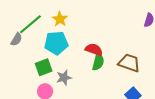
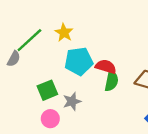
cyan pentagon: (56, 43) -> (79, 61), moved

